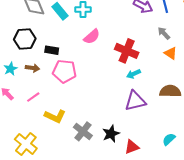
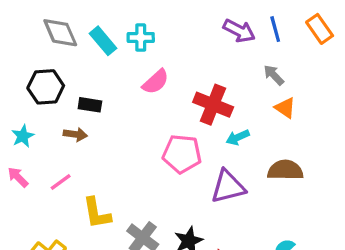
brown arrow: (32, 68) -> (75, 134), moved
pink pentagon: (64, 71) -> (182, 154), moved
cyan arrow: (133, 74) -> (238, 137), moved
yellow L-shape: (55, 116) -> (97, 213), turned 55

